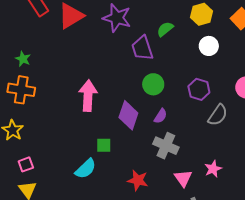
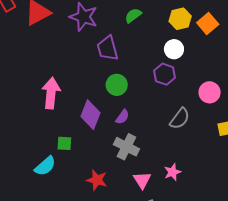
yellow hexagon: (202, 14) -> (180, 19), moved
green semicircle: (165, 29) -> (133, 15), moved
purple hexagon: (199, 89) -> (165, 74), moved

